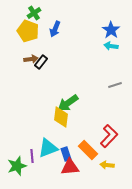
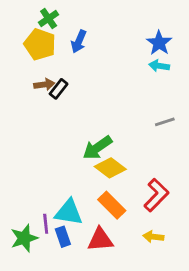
yellow diamond: (61, 117) -> (110, 168), moved, turned -60
cyan triangle: (48, 148) -> (69, 212), turned 30
orange rectangle: (88, 150) -> (112, 205), moved
blue rectangle: (66, 154) -> (63, 237), moved

